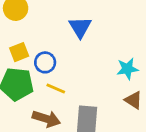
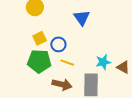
cyan star: (127, 69) -> (103, 62), moved

